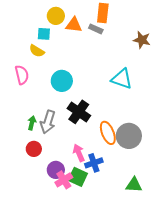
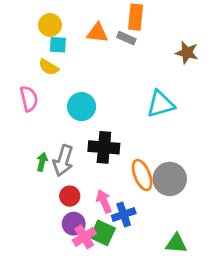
yellow circle: (56, 16) -> (50, 25), moved
cyan triangle: (122, 79) -> (161, 104), turned -35
black cross: (79, 112) -> (104, 147), turned -30
red circle: (34, 149) -> (70, 196), moved

